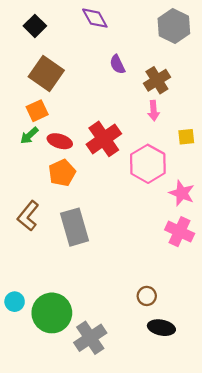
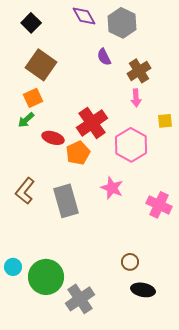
gray hexagon: (174, 26) -> (122, 23), moved
red ellipse: (60, 141) -> (53, 138), moved
orange pentagon: (62, 173) -> (78, 153), moved
pink star: (182, 193) -> (112, 188), moved

